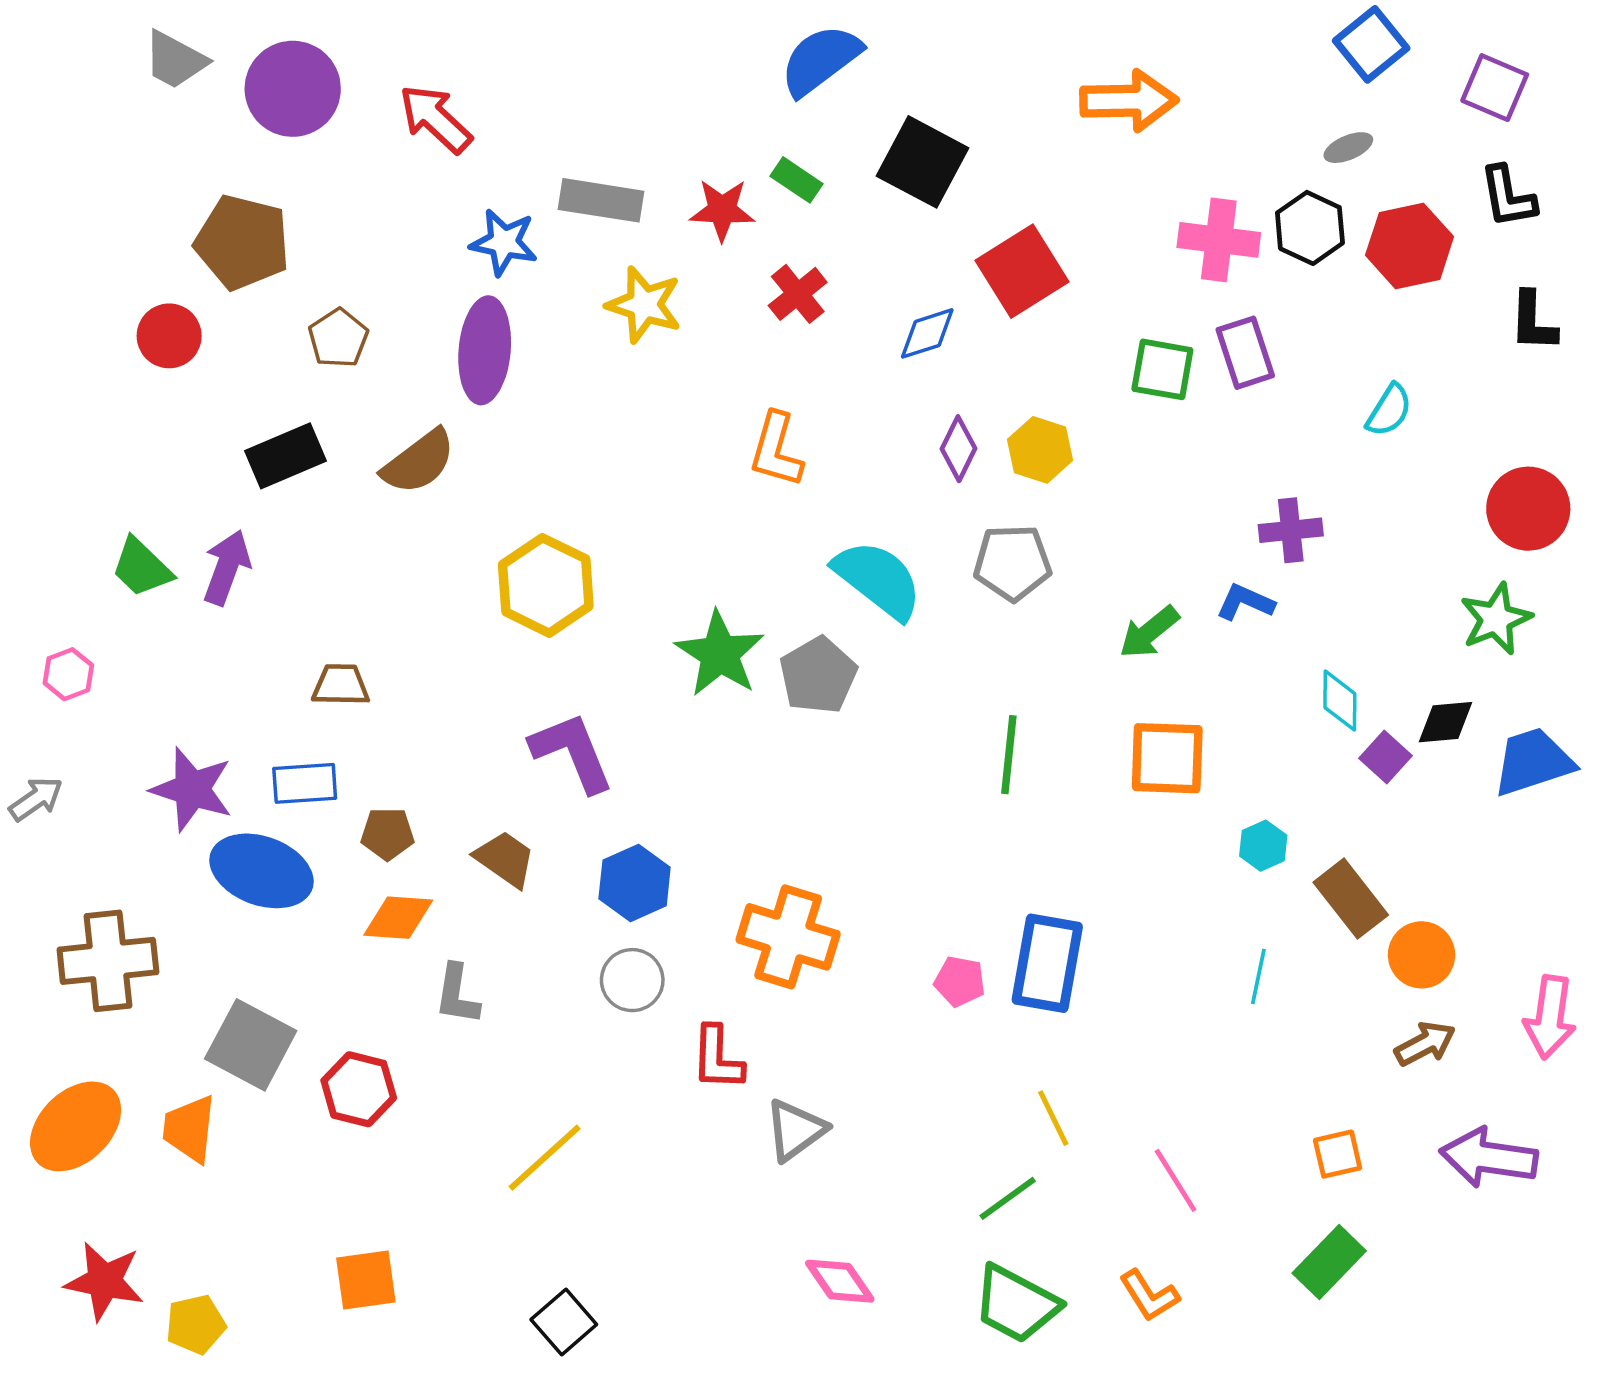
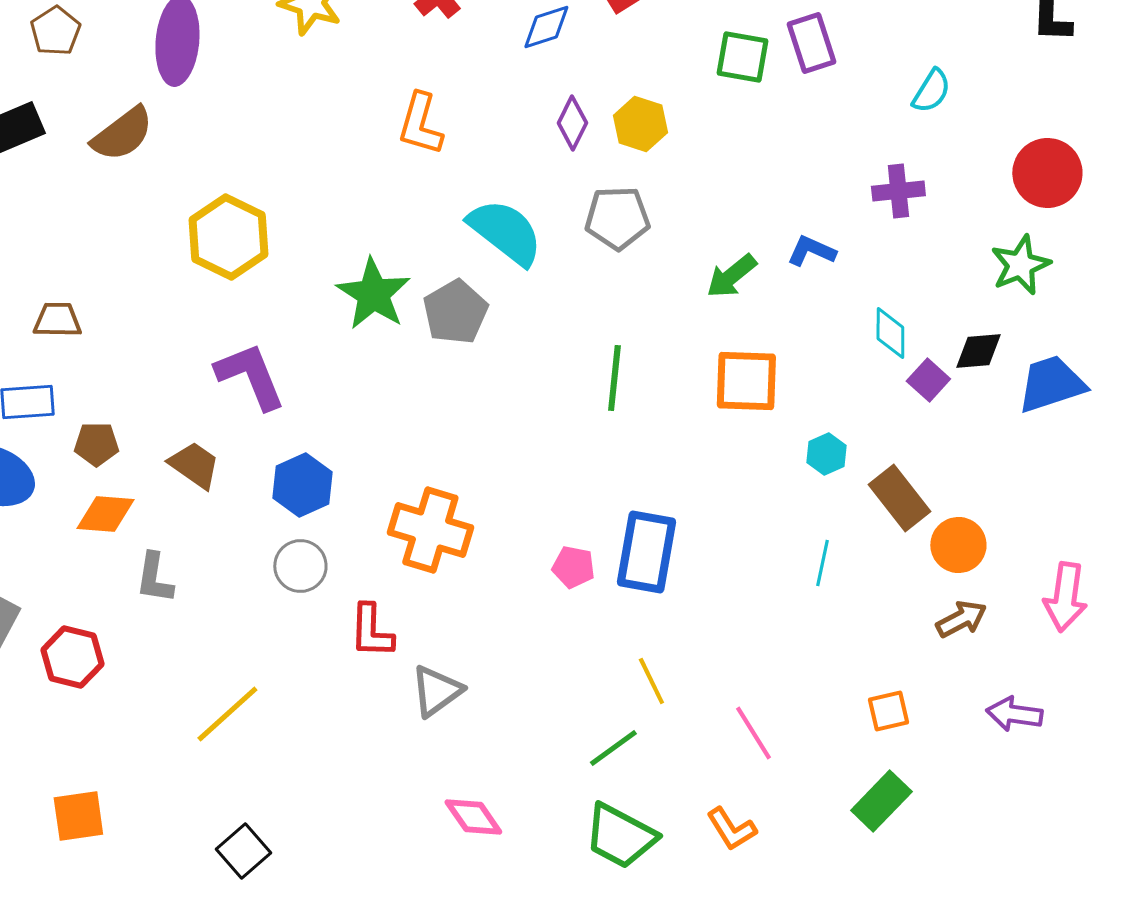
purple cross: (1291, 530) -> (898, 191), moved
purple arrow: (1489, 1158) -> (1014, 714), size x0.7

